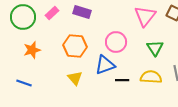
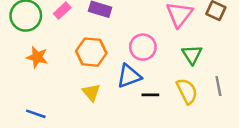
orange star: (32, 50) -> (37, 57), turned 30
yellow semicircle: (151, 77) -> (187, 91), turned 60
blue line: (24, 83) -> (36, 114), moved

